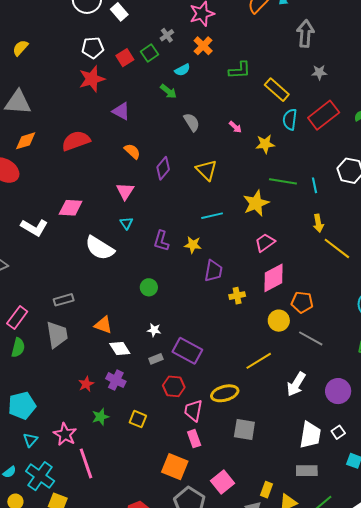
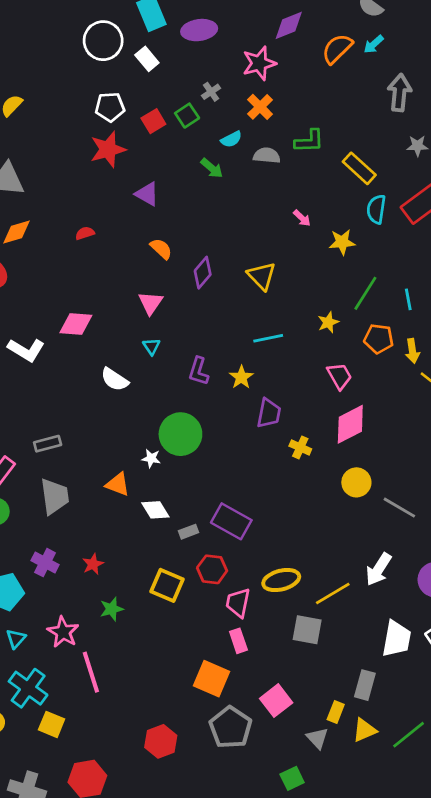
gray semicircle: (192, 122) -> (267, 155), moved, turned -54
red semicircle: (76, 141) -> (85, 233), size x0.5
green line: (283, 181) -> (365, 293), turned -68
yellow star: (256, 203) -> (328, 322), size x0.6
pink trapezoid: (265, 243) -> (339, 376), turned 95
yellow star: (193, 245) -> (241, 377), turned 30
white semicircle: (100, 248) -> (115, 379), size x0.7
green circle: (149, 287) -> (180, 434), size x1.8
yellow cross: (237, 296) -> (300, 447), turned 35
gray rectangle: (64, 300) -> (48, 444), moved
orange pentagon: (302, 302) -> (379, 339), moved
white star: (154, 330) -> (151, 458), moved
white diamond: (120, 349) -> (155, 510), moved
yellow line: (259, 361) -> (333, 594), moved
purple cross: (116, 380) -> (45, 563), moved
yellow square: (138, 419) -> (167, 585), moved, size x1.4
gray rectangle: (307, 471) -> (365, 685), moved, turned -75

